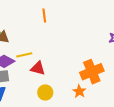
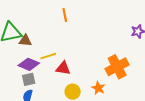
orange star: (79, 91) -> (98, 88), moved

